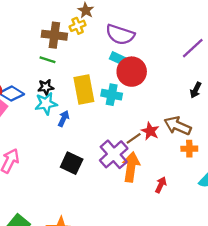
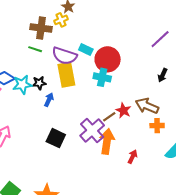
purple semicircle: (120, 35) -> (64, 56), moved
cyan rectangle: (118, 58) -> (86, 50), moved
black star: (46, 87) -> (39, 83), moved
cyan cross: (112, 95) -> (102, 77), moved
cyan star: (46, 104) -> (22, 85), moved

